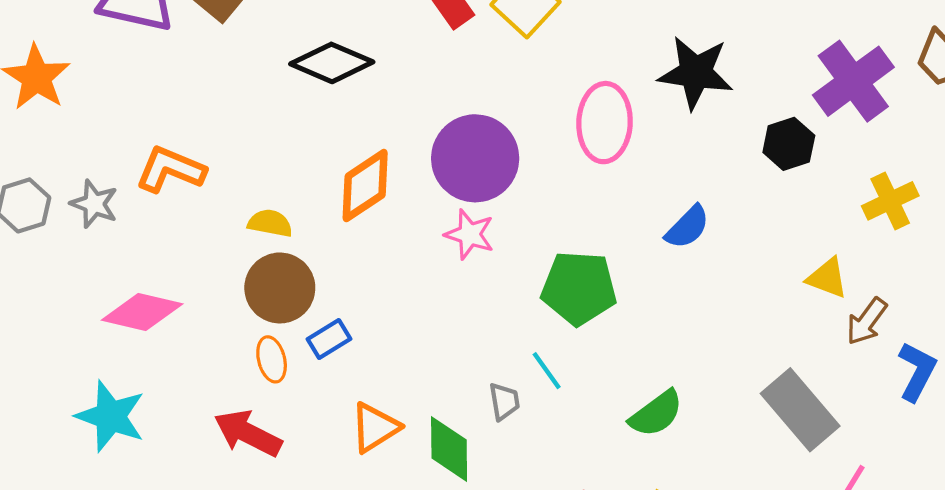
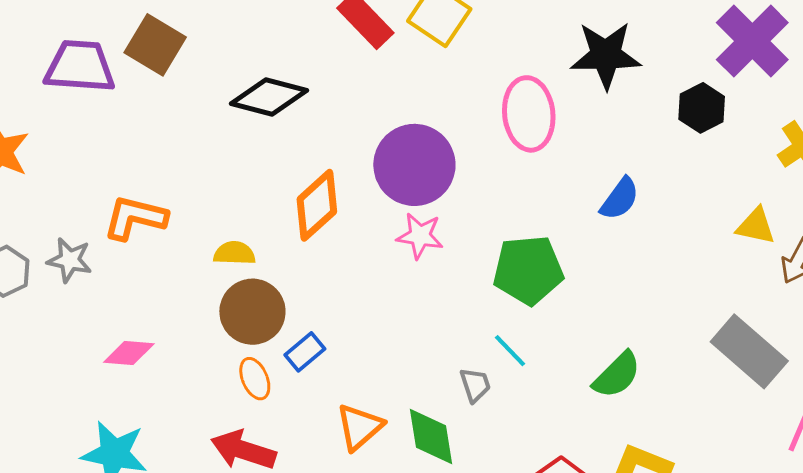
pink diamond: (142, 312) -> (129, 353), size x0.7

